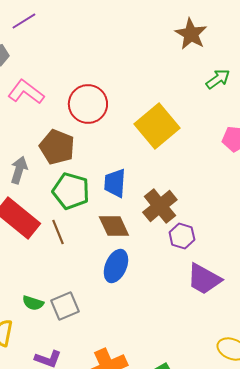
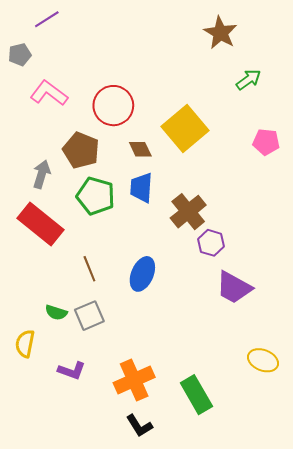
brown diamond: (114, 226) -> (140, 149), moved, size x0.7
brown line: (58, 232) -> (89, 269), moved

